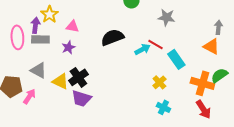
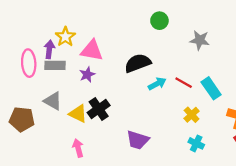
pink triangle: (72, 26) -> (92, 50), size x1.5
red line: (155, 44) -> (184, 83), moved
cyan arrow: (142, 49) -> (157, 84), moved
pink arrow: (29, 96) -> (78, 148), moved, turned -49
purple trapezoid: (81, 98) -> (138, 140), moved

